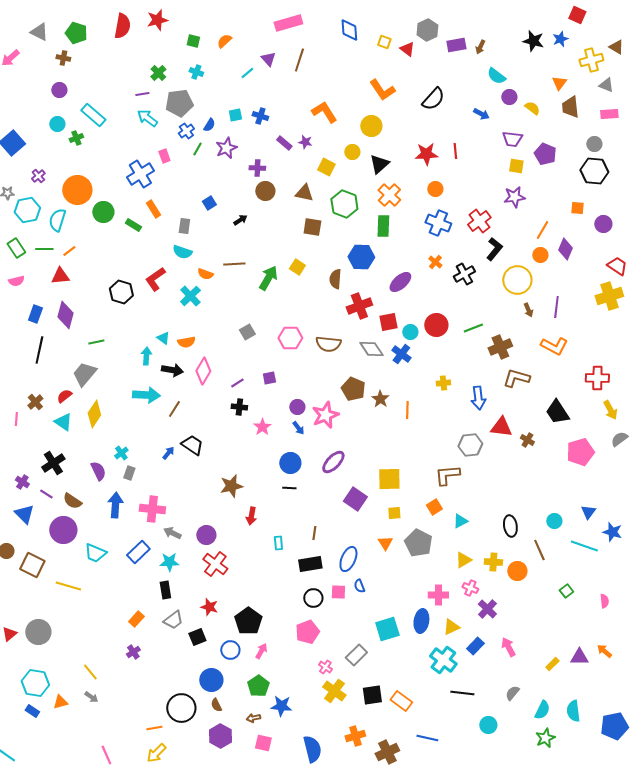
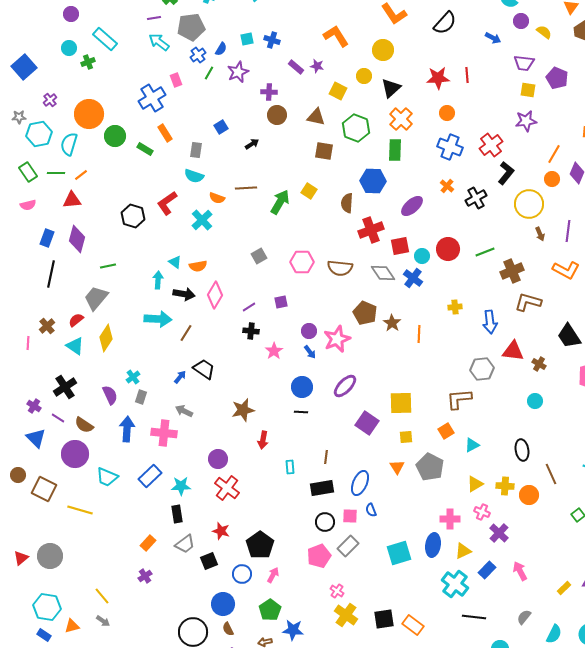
cyan circle: (554, 521) -> (535, 401), moved
gray arrow: (172, 533) -> (184, 411), moved
gray rectangle: (356, 655) -> (348, 546), moved

